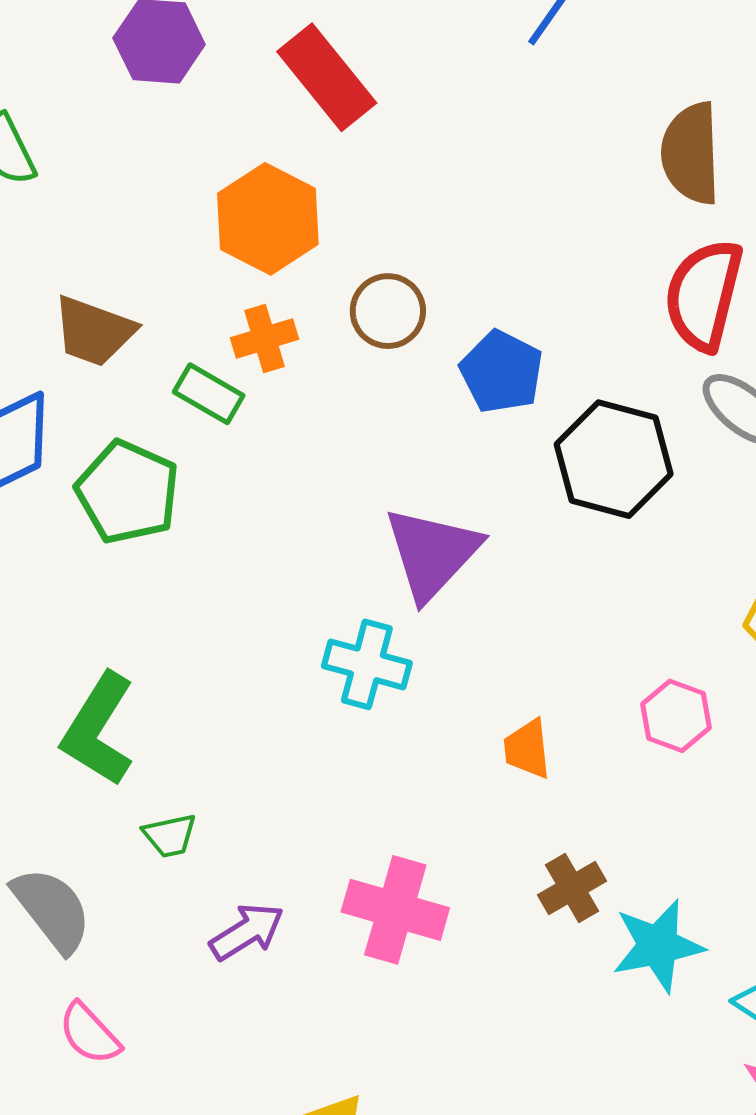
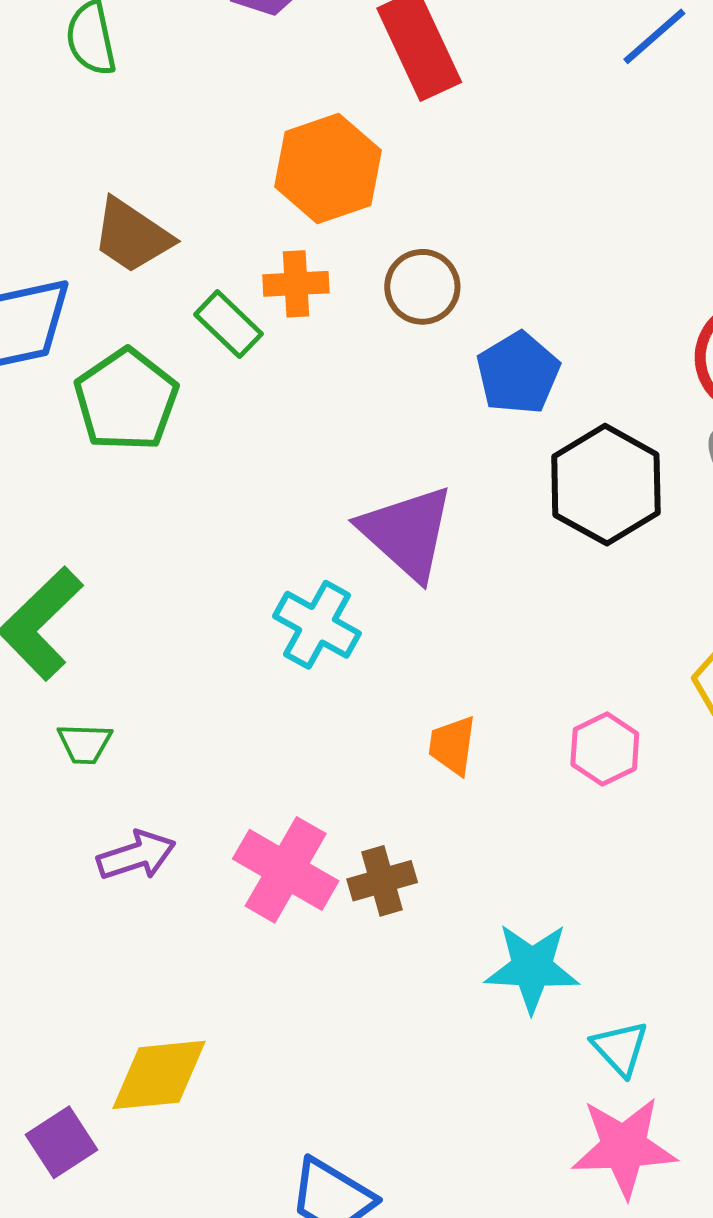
purple triangle: (432, 553) -> (407, 533), turned -45
brown cross: (572, 888) -> (382, 881), moved

